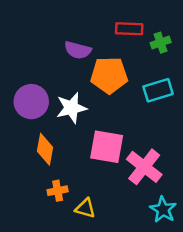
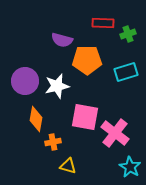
orange cross: (58, 191) -> (53, 142), moved

